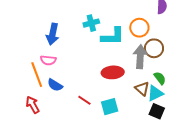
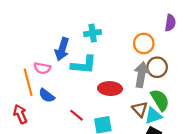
blue arrow: (53, 34) -> (62, 49), moved
cyan L-shape: (113, 36) -> (84, 65), moved
green semicircle: (160, 78) -> (160, 100), size x1.5

